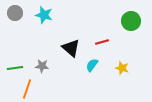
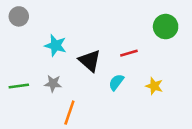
cyan star: (44, 15) -> (56, 46), moved
orange line: (27, 89) -> (69, 113), moved

